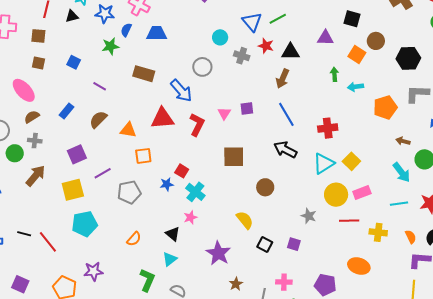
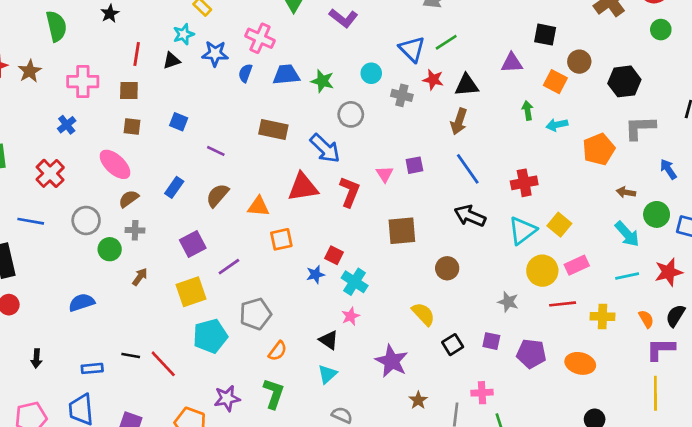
green star: (110, 46) -> (322, 81), moved, turned 30
brown arrow: (36, 176) -> (140, 277), size x0.6
gray pentagon: (129, 192) -> (255, 314), moved
black square: (265, 244) -> (453, 345), turned 35
green L-shape: (147, 280) -> (274, 394), moved
purple pentagon: (325, 285) -> (531, 354), moved

